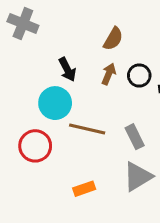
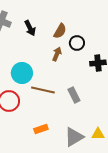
black arrow: (67, 69) -> (30, 28), moved
black circle: (139, 76) -> (77, 43), moved
gray triangle: (138, 176) -> (74, 137), moved

